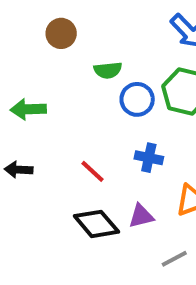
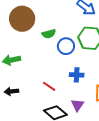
brown circle: (61, 33) -> (22, 19), size x1.6
purple triangle: (141, 216) -> (77, 105), turned -32

